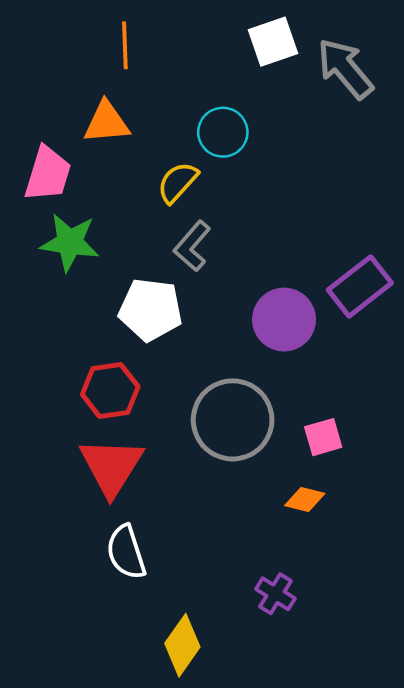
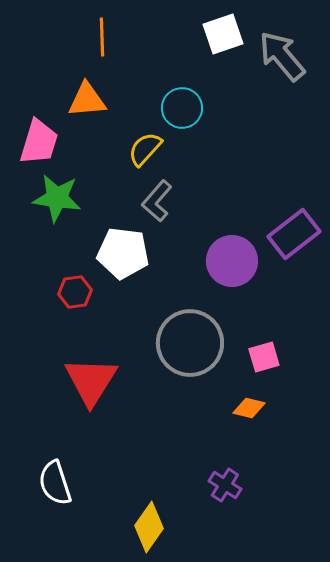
red hexagon: (110, 391) -> (75, 292), moved, size x0.7
white semicircle: (126, 552) -> (55, 483), moved

